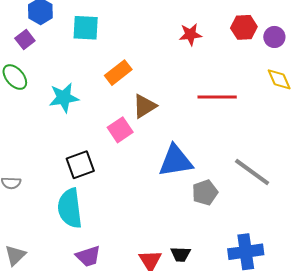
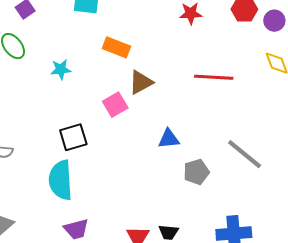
orange rectangle: (118, 73) -> (116, 47), turned 56
cyan star: (64, 98) -> (61, 69), size x0.7
blue triangle: (176, 161) -> (169, 139), size x0.6

